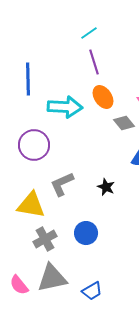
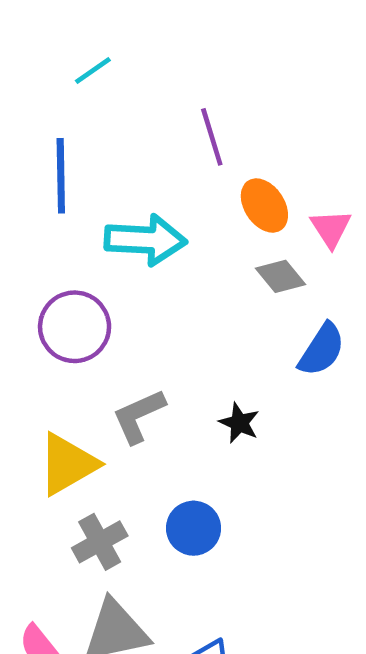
cyan line: (89, 33) -> (93, 71), moved
orange ellipse: (103, 97) -> (264, 206), moved
yellow triangle: (31, 205) -> (68, 464), turned -40

